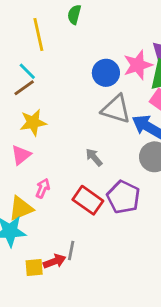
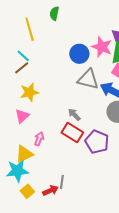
pink star: (138, 65) -> (102, 47), turned -30
red rectangle: (88, 200) -> (72, 133), moved
yellow square: (34, 268) -> (27, 191), moved, turned -32

